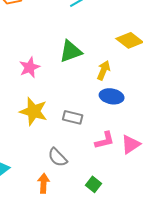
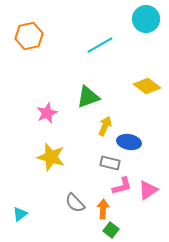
yellow arrow: (104, 70) -> (105, 126), moved
gray rectangle: (73, 117) -> (110, 163), moved
orange arrow: (44, 183) -> (103, 209), moved

